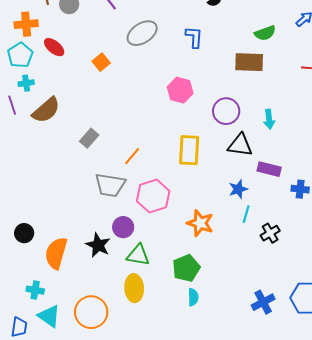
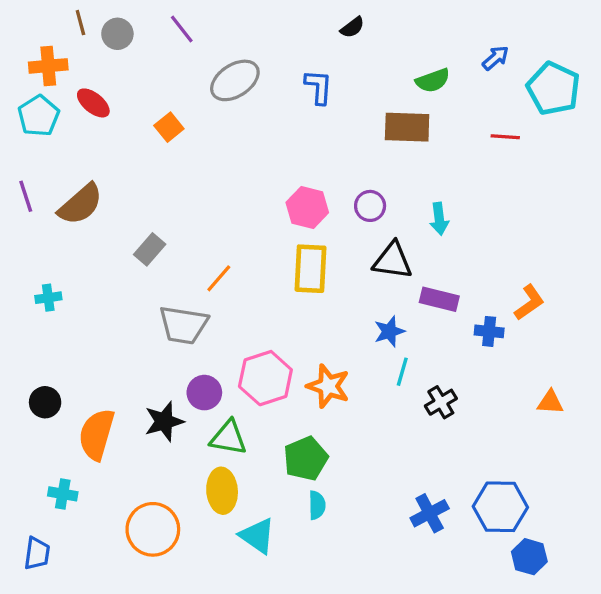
cyan cross: (26, 83) -> (48, 298), moved
pink hexagon: (180, 90) -> (307, 208), moved
purple circle: (226, 111) -> (370, 206), size x0.7
pink hexagon: (153, 196) -> (265, 378), moved
black star: (98, 245) -> (164, 422), turned 30
cyan triangle: (49, 316) -> (257, 536), moved

